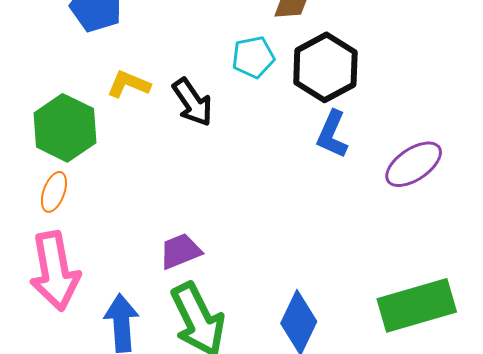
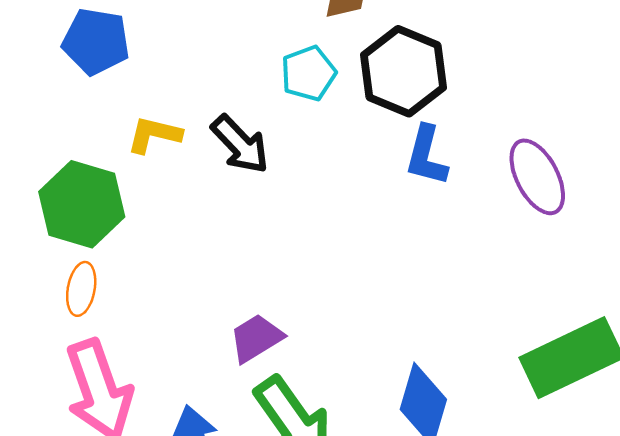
purple ellipse: (414, 164) -> (537, 177), turned -74

